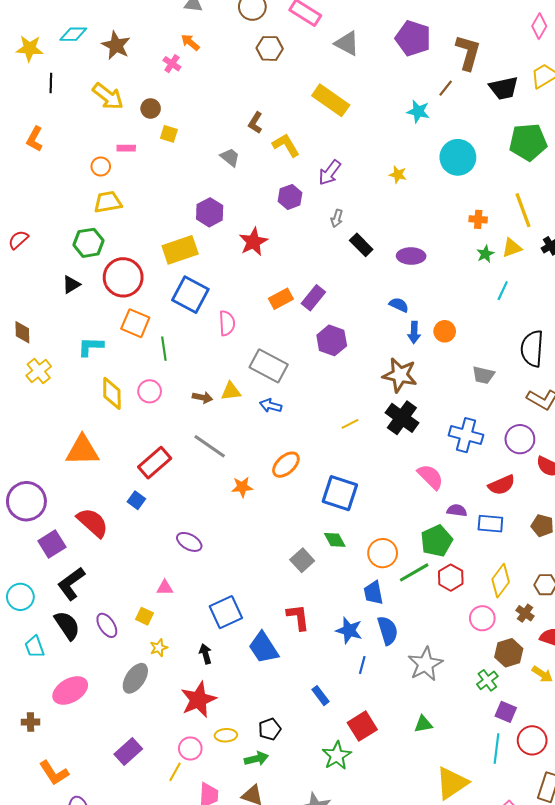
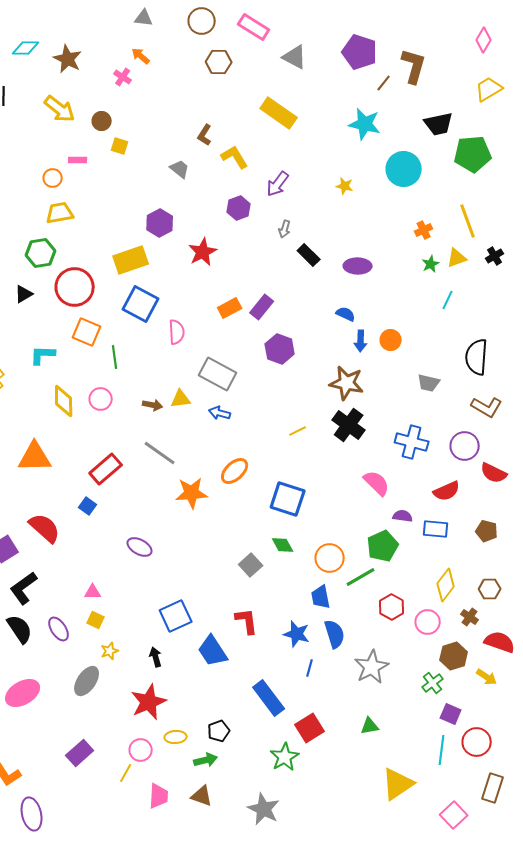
brown line: (446, 88) -> (384, 83), moved
black trapezoid: (504, 88) -> (439, 124), moved
cyan star: (418, 112) -> (365, 124), size x1.4
orange cross: (478, 219) -> (424, 230), turned -30
orange star: (242, 487) -> (192, 493), size x1.5
red hexagon: (451, 578) -> (392, 607), moved
pink triangle: (165, 588) -> (93, 592), moved
blue rectangle: (321, 696) -> (269, 698), size x1.8

